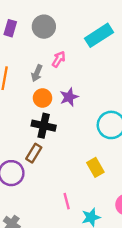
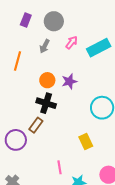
cyan rectangle: (99, 35) -> (99, 48), moved
pink arrow: (59, 59) -> (72, 42), moved
gray arrow: (37, 73) -> (45, 46), moved

